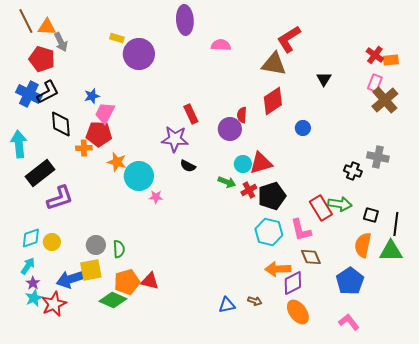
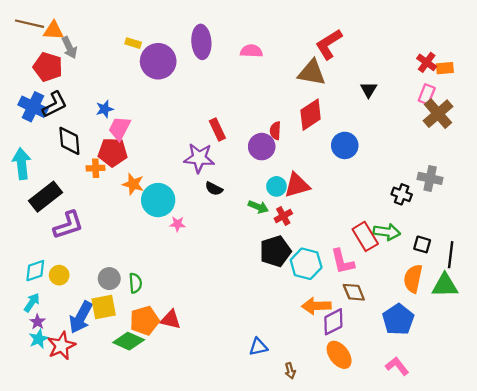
purple ellipse: (185, 20) -> (201, 42), moved
brown line: (26, 21) -> (30, 24), turned -50
blue circle: (303, 128) -> (345, 145), size x1.5
black pentagon: (272, 196) -> (275, 251), moved
blue arrow: (71, 279) -> (81, 317), turned -44
brown arrow: (255, 301) -> (290, 371), moved, turned 56

